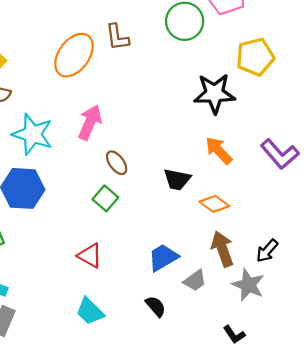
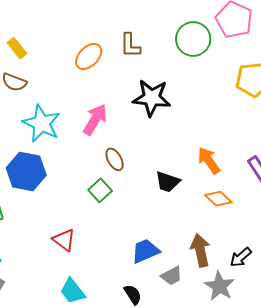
orange ellipse: (74, 55) -> (89, 56), size x0.7
black star: (214, 93) -> (152, 98), moved
orange diamond: (214, 204) -> (218, 199), moved
red triangle: (90, 256) -> (64, 240), moved

